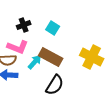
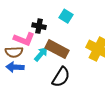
black cross: (24, 25) -> (39, 26), moved, turned 32
cyan square: (53, 28) -> (66, 16), moved

